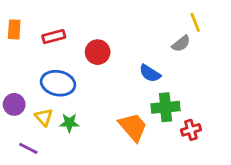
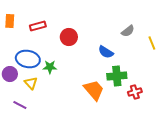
yellow line: (195, 22) -> (152, 43), moved
blue ellipse: (58, 83) -> (28, 59), moved
green star: (69, 123) -> (50, 67), moved

